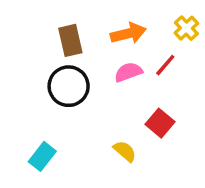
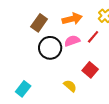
brown rectangle: (70, 40) -> (39, 23), turned 48
black circle: (69, 86) -> (50, 48), moved

